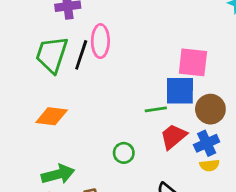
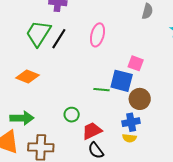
pink ellipse: (100, 41) -> (97, 35), moved
pink square: (193, 62) -> (136, 63), size x0.7
red trapezoid: (173, 136) -> (92, 131), moved

